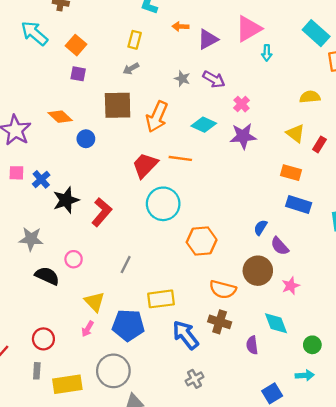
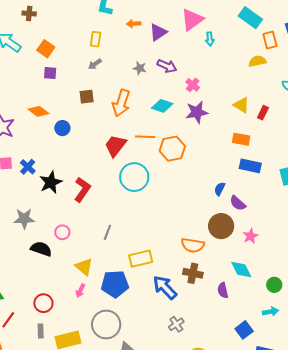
yellow semicircle: (310, 97) -> (257, 61), moved
brown square: (118, 105) -> (87, 97), size x0.6
orange hexagon: (202, 241) -> (172, 149), moved

